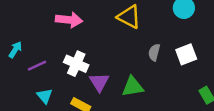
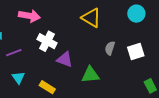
pink arrow: (69, 20) -> (29, 16), moved
white cross: (76, 64) -> (47, 41), moved
purple triangle: (99, 82) -> (65, 59), moved, turned -42

